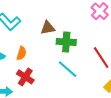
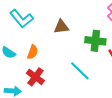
green cross: (66, 42) -> (95, 41), moved

